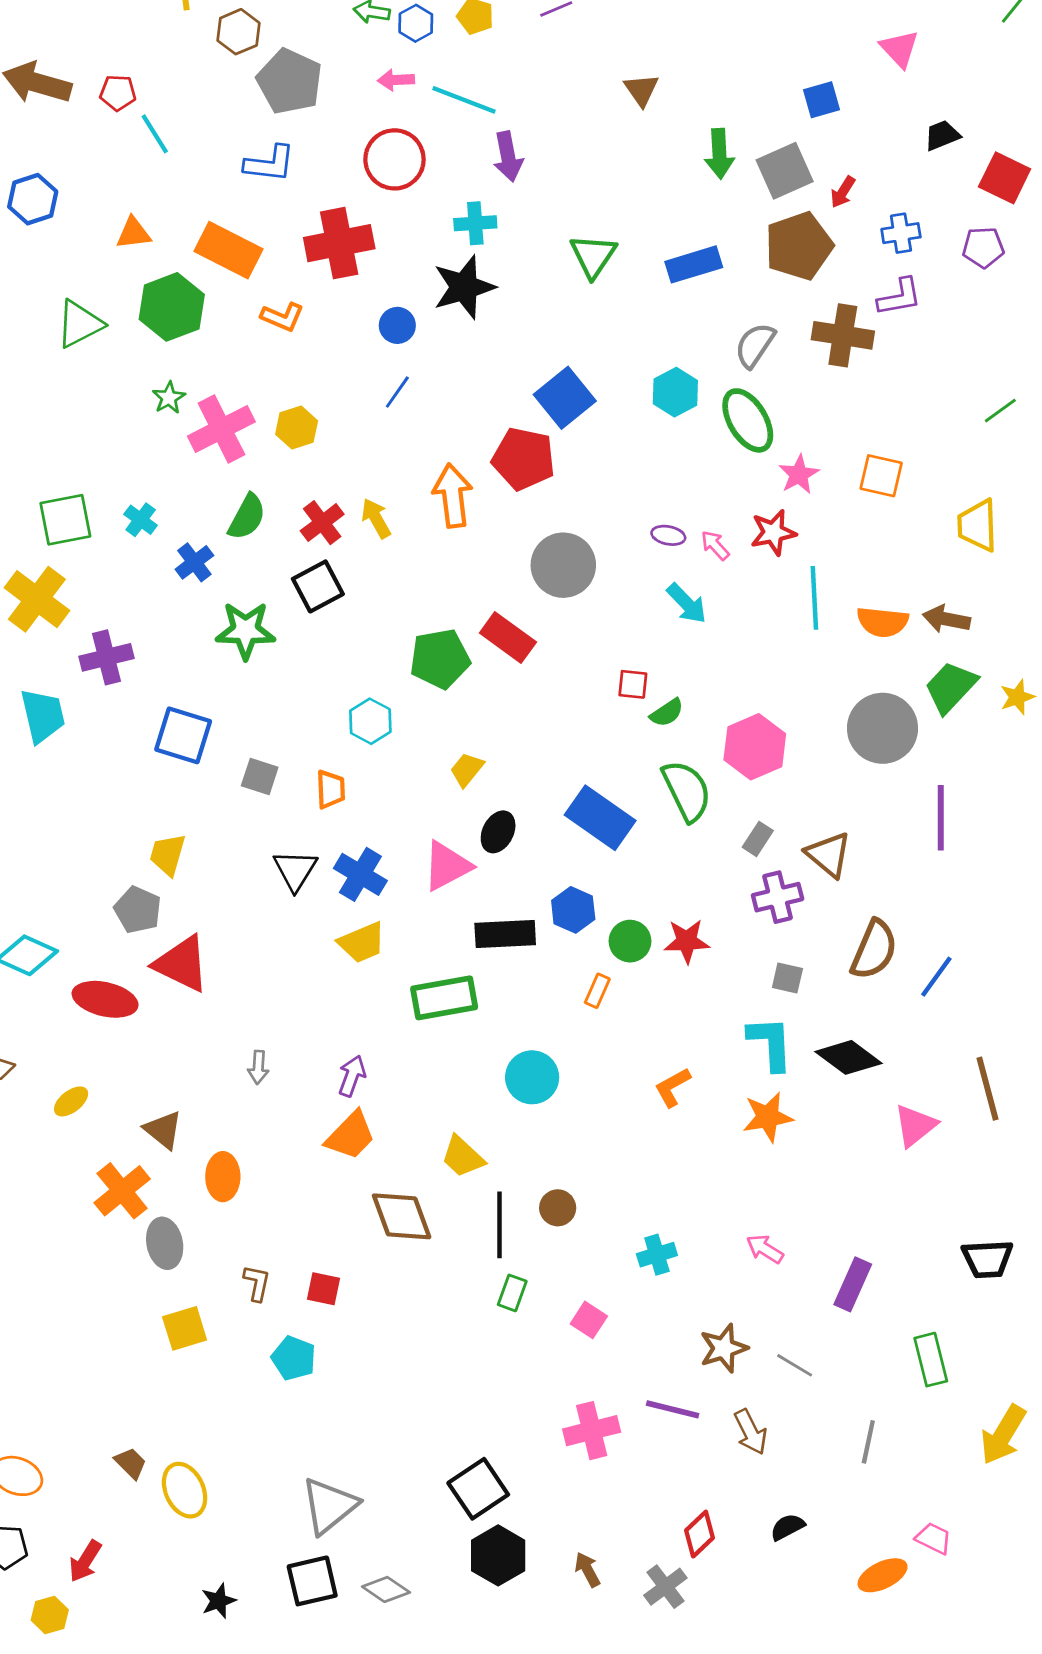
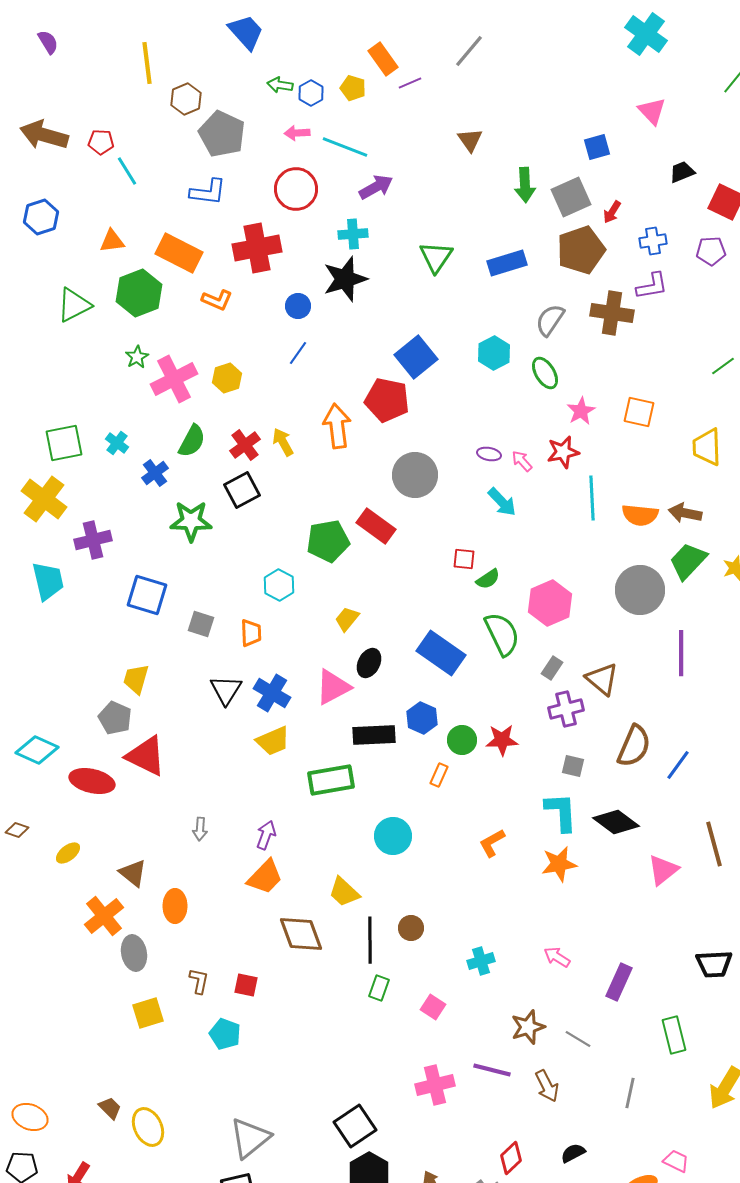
purple arrow: (508, 157) -> (376, 187), turned -108
green ellipse: (748, 420) -> (545, 373), size x0.7

